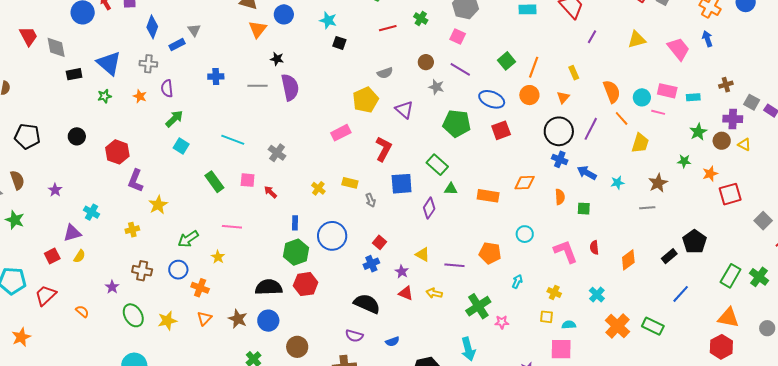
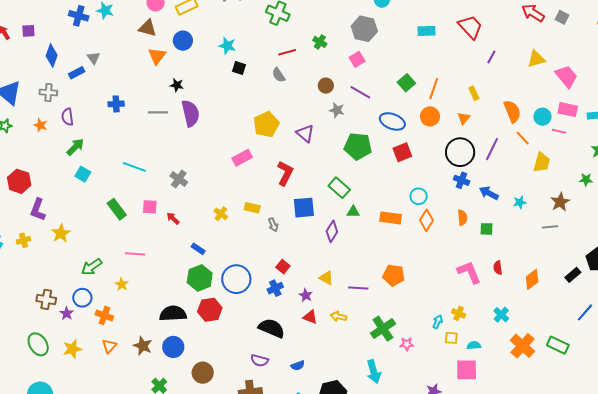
pink square: (458, 36) -> (357, 59), turned 35
pink trapezoid: (678, 49) -> (566, 76), moved
gray semicircle: (385, 73) -> (279, 75), moved, turned 77
orange diamond: (525, 183) -> (426, 220), moved, turned -55
blue rectangle: (295, 223) -> (198, 249), turned -56
yellow cross: (132, 230) -> (24, 240), moved
cyan circle: (525, 234) -> (419, 196), moved
blue circle: (332, 236) -> (236, 279), moved
cyan arrow: (517, 282) -> (438, 322), moved
purple star: (112, 287) -> (67, 313), moved

